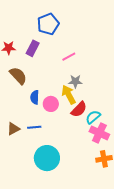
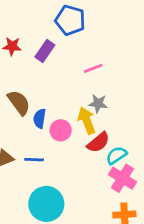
blue pentagon: (48, 24) -> (70, 20), turned 30
brown semicircle: (18, 76) -> (19, 103), moved

